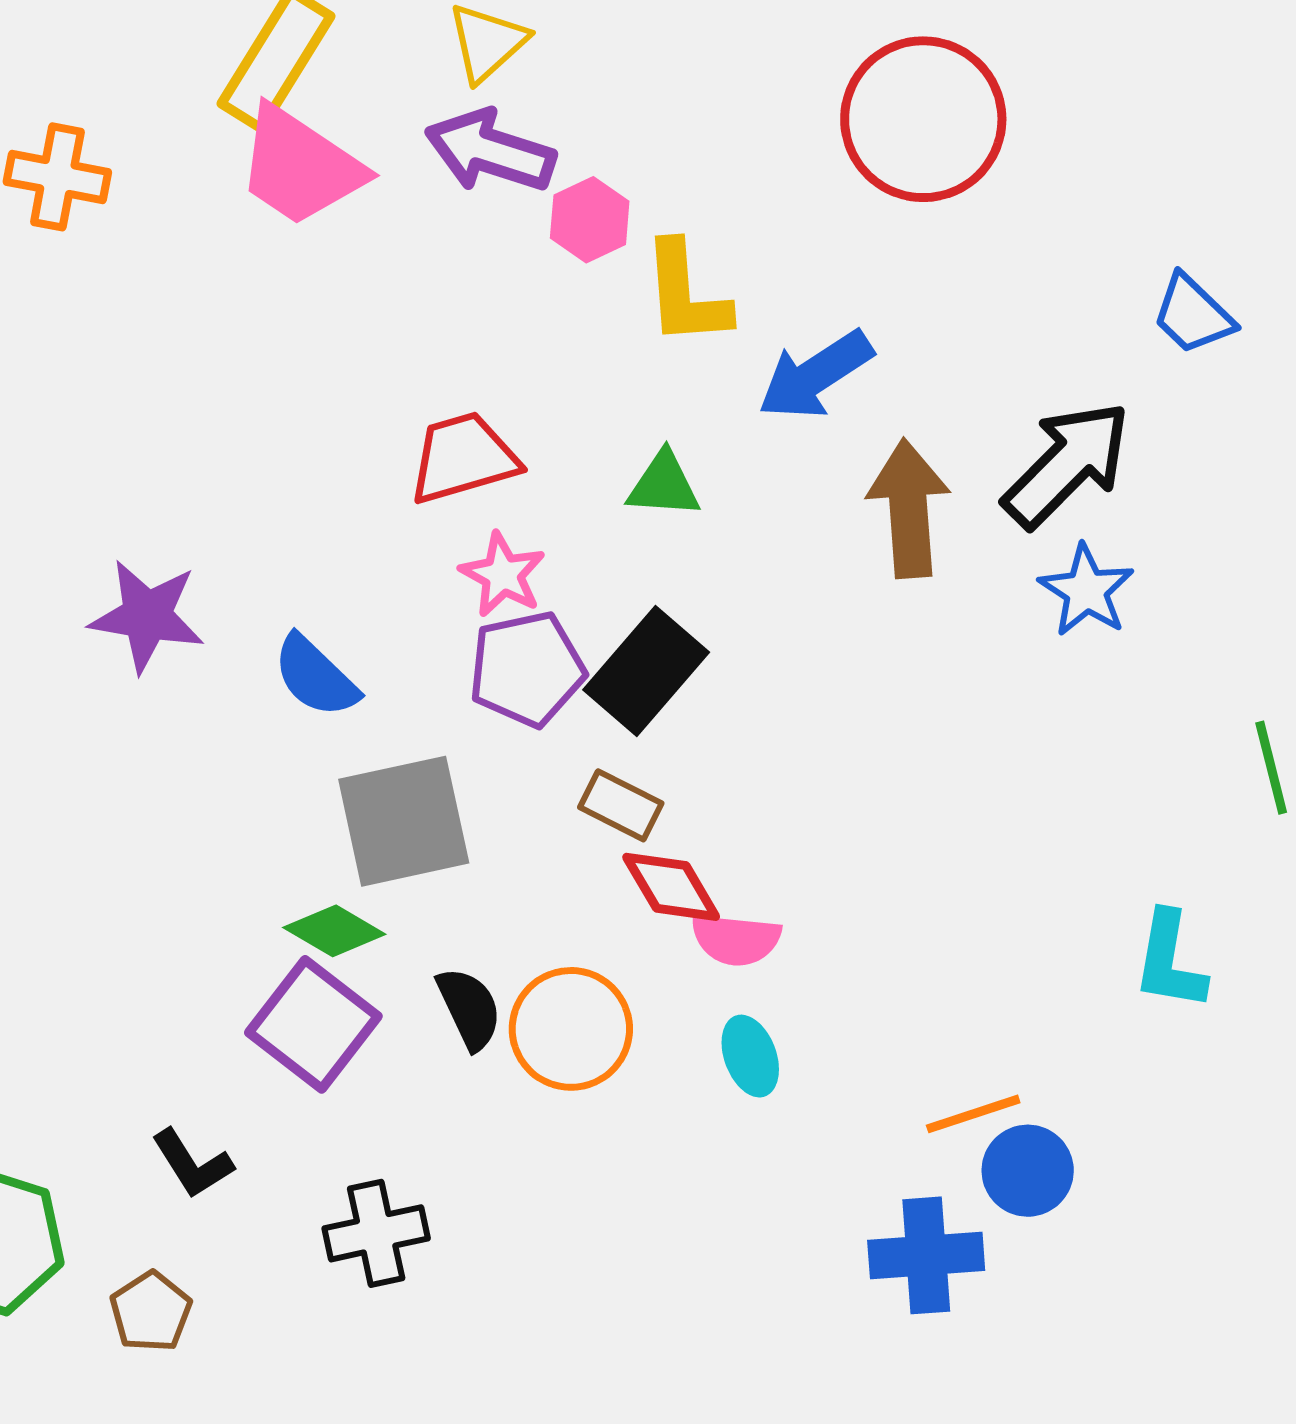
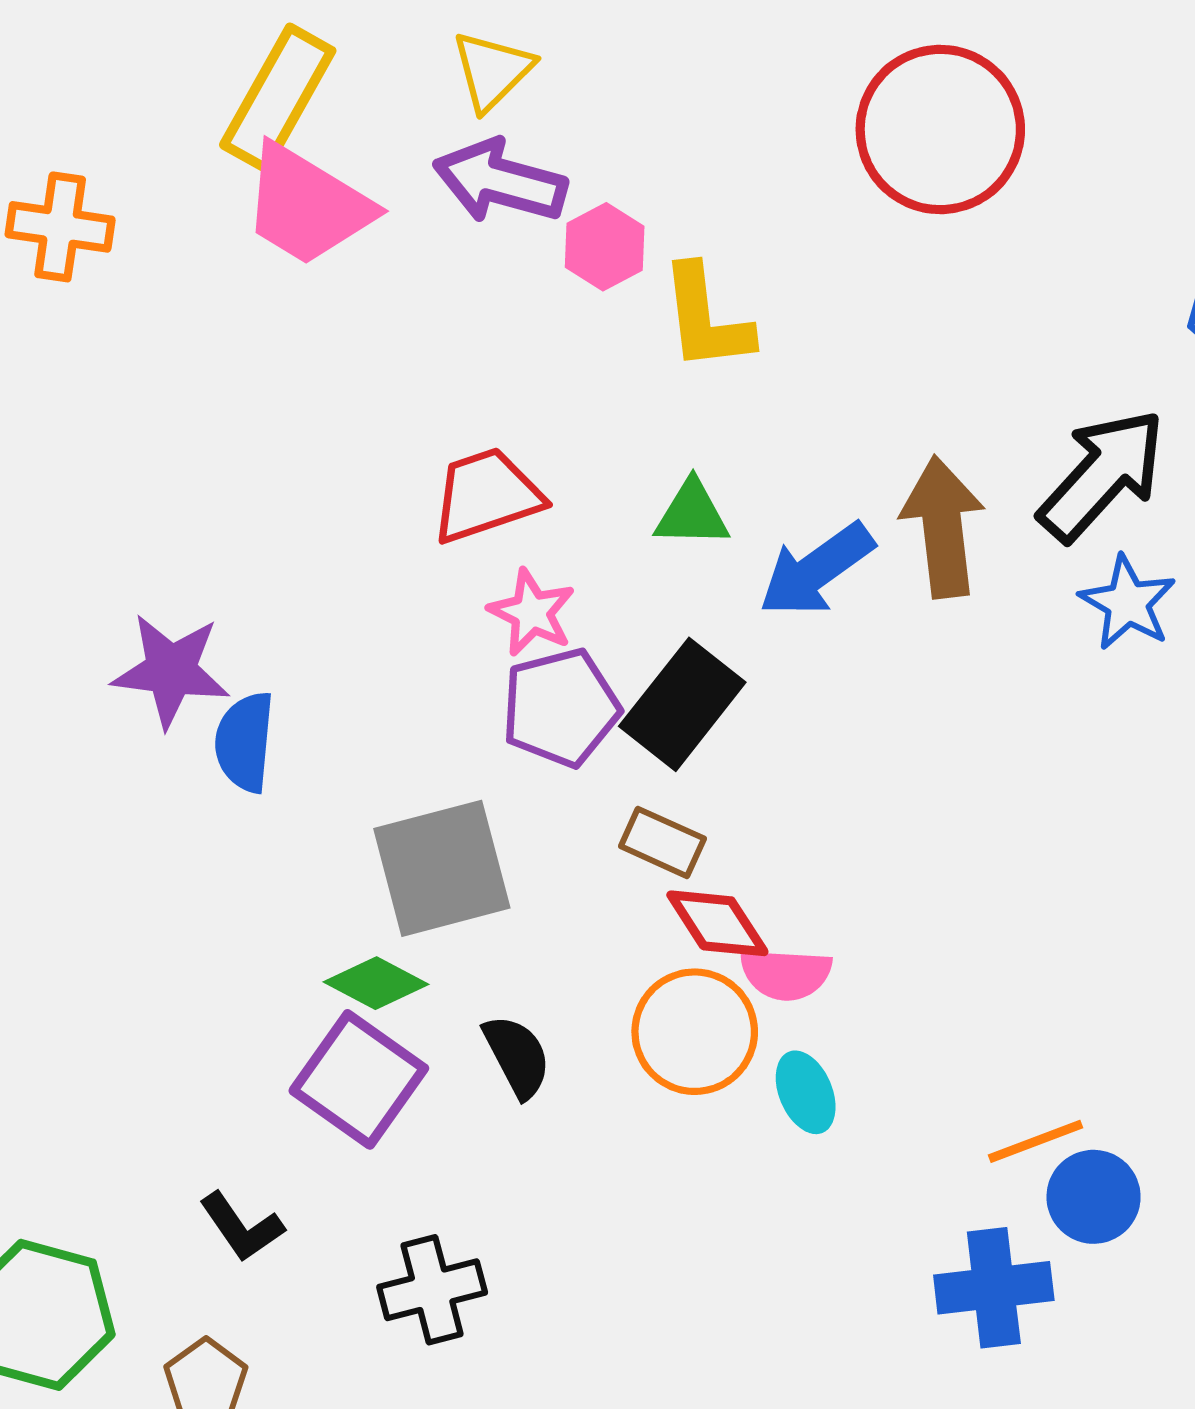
blue arrow: (815, 375) -> (816, 570), moved
blue semicircle: (316, 676) -> (245, 742), moved, turned 54
orange circle: (571, 1029) -> (695, 1032), moved

